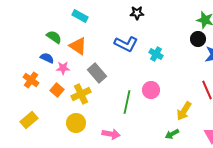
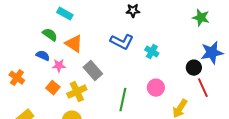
cyan rectangle: (80, 16) -> (65, 14), moved
black circle: (198, 39) -> (194, 68), moved
orange cross: (31, 80) -> (17, 78), moved
pink circle: (151, 90) -> (156, 88), moved

